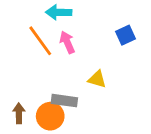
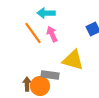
yellow triangle: (97, 79) -> (73, 60), size x1.6
brown arrow: (19, 113) -> (27, 84), moved

